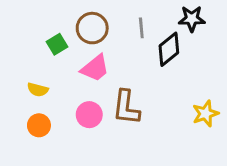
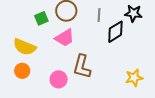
yellow semicircle: (38, 90) -> (25, 47), size x1.6
pink circle: (89, 115) -> (59, 79), moved

